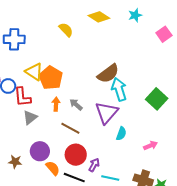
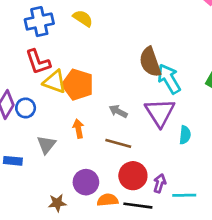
blue cross: (14, 39) -> (39, 22), moved
brown semicircle: (108, 74) -> (150, 62), turned 120
red L-shape: (22, 97) -> (38, 62), moved
orange arrow: (56, 104) -> (78, 129), moved
gray triangle: (30, 118) -> (46, 145), moved
orange semicircle: (53, 168) -> (108, 200), turned -42

